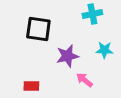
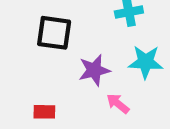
cyan star: (104, 50) -> (146, 62), size x1.4

